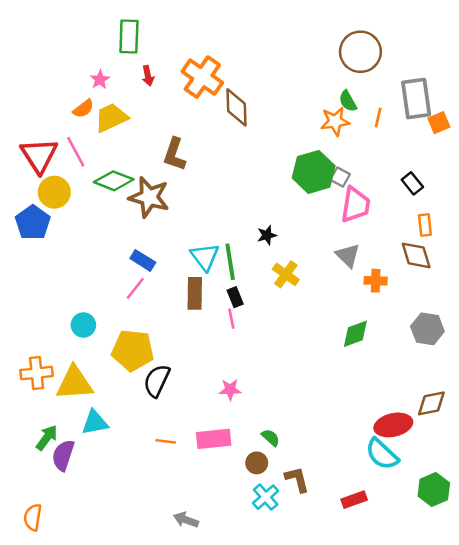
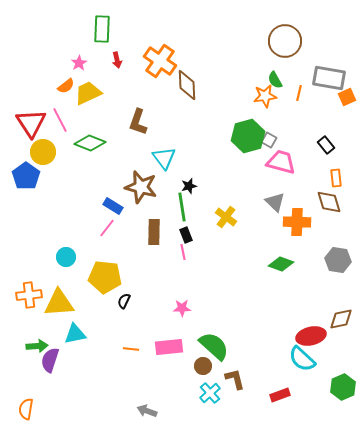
gray rectangle: (416, 99) -> (329, 78), turned -72
brown star: (149, 197) -> (141, 187), moved
pink trapezoid: (355, 205) -> (281, 162), turned -84
black star: (267, 235) -> (189, 186), moved
cyan triangle: (205, 257) -> (164, 158), moved
orange cross: (376, 281) -> (297, 222), size x1.5
green diamond: (355, 334) -> (281, 264), turned 40
black semicircle: (157, 381) -> (124, 301), size x0.6
green arrow: (47, 438) -> (37, 346), turned 50
green semicircle: (271, 438) -> (214, 346), size x2.0

